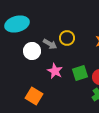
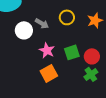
yellow circle: (67, 38) -> (67, 17), moved
orange square: (34, 96) -> (49, 73), moved, turned 30

